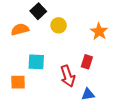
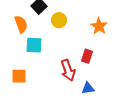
orange semicircle: (20, 29) -> (21, 24), turned 84
cyan square: (36, 62) -> (34, 45), moved

